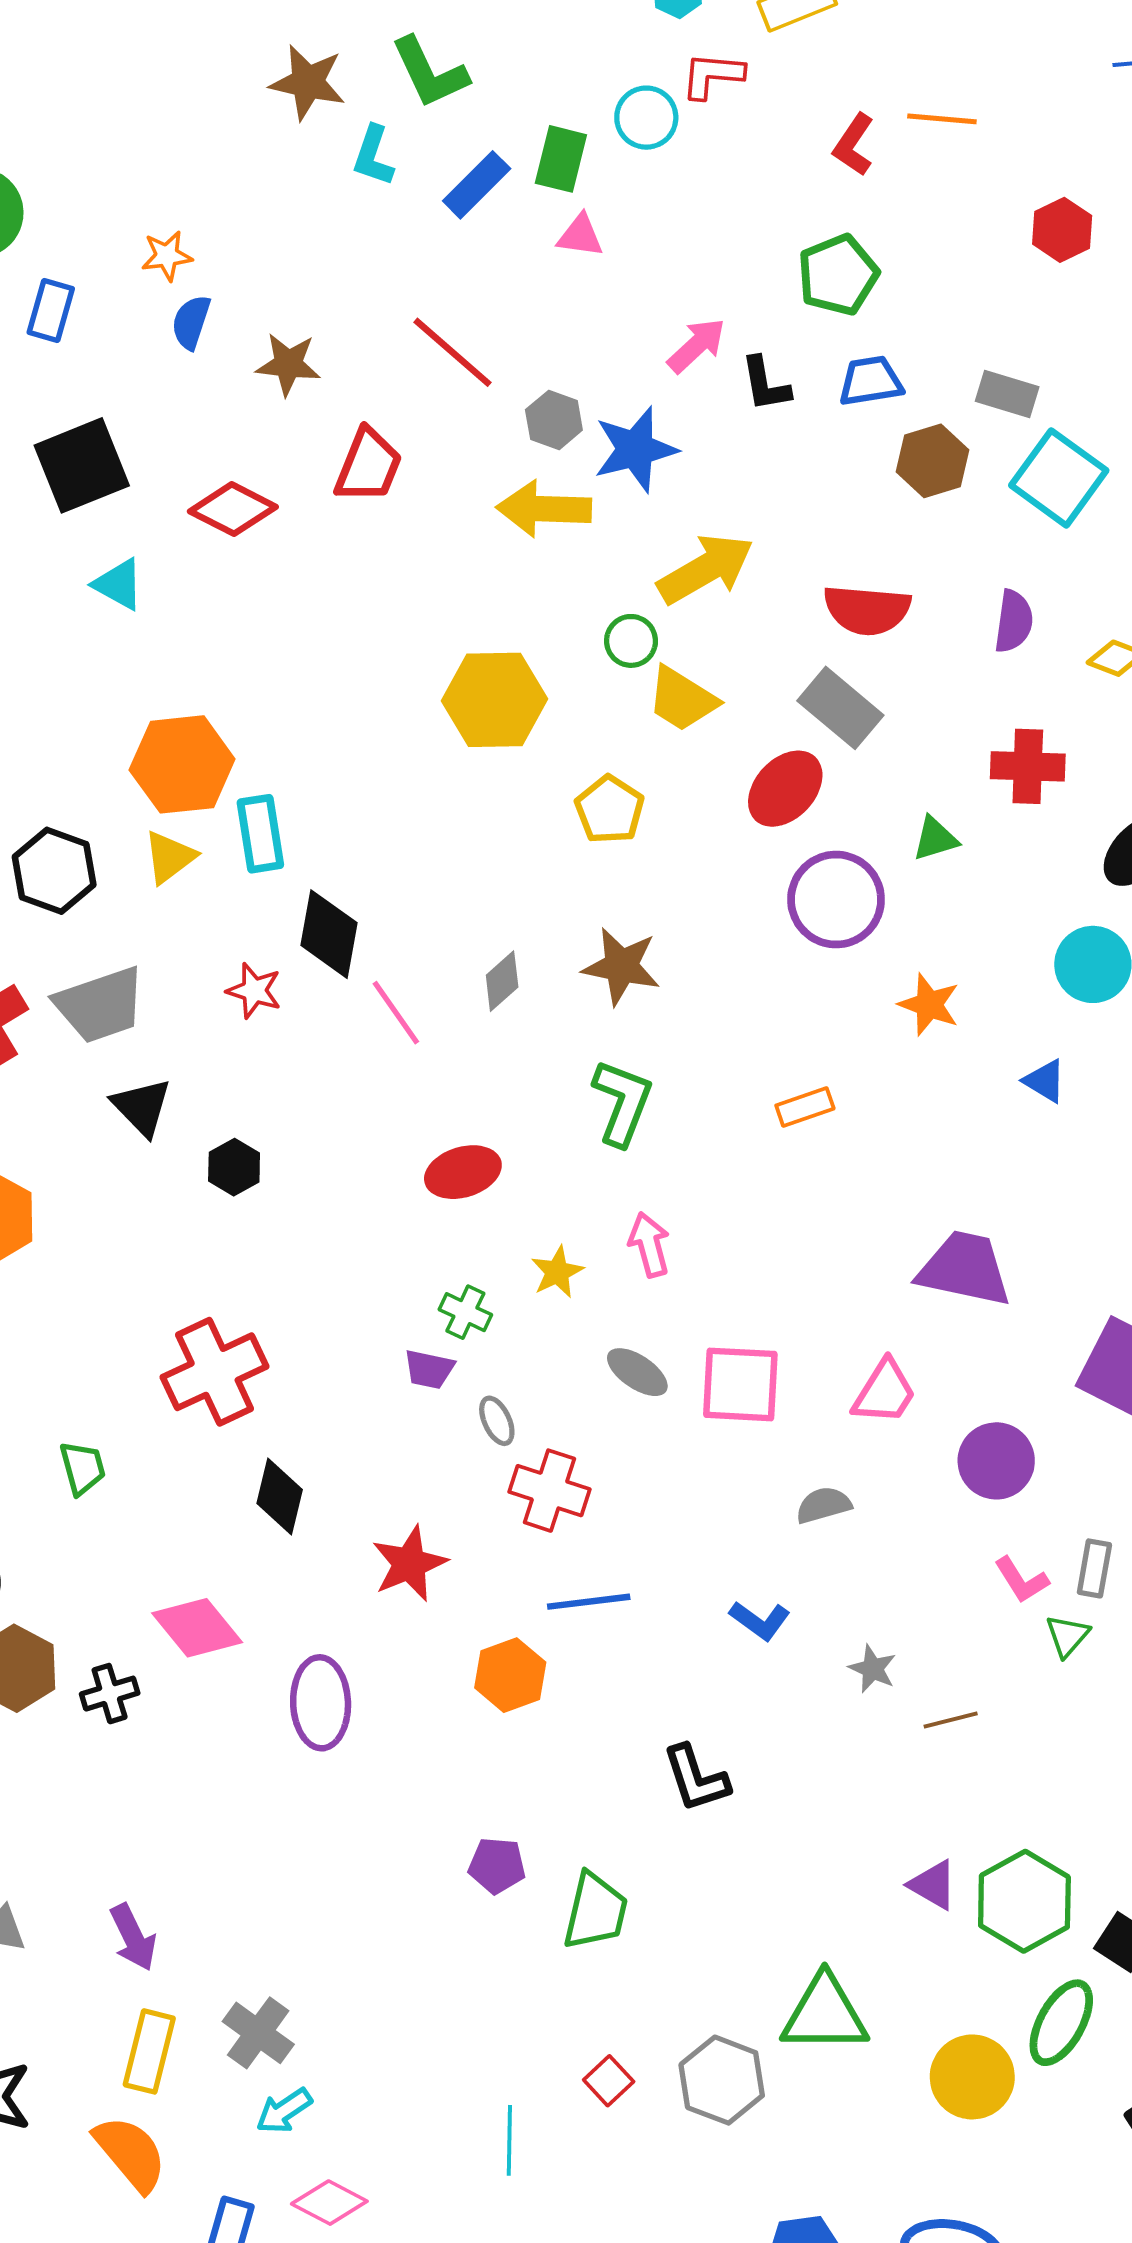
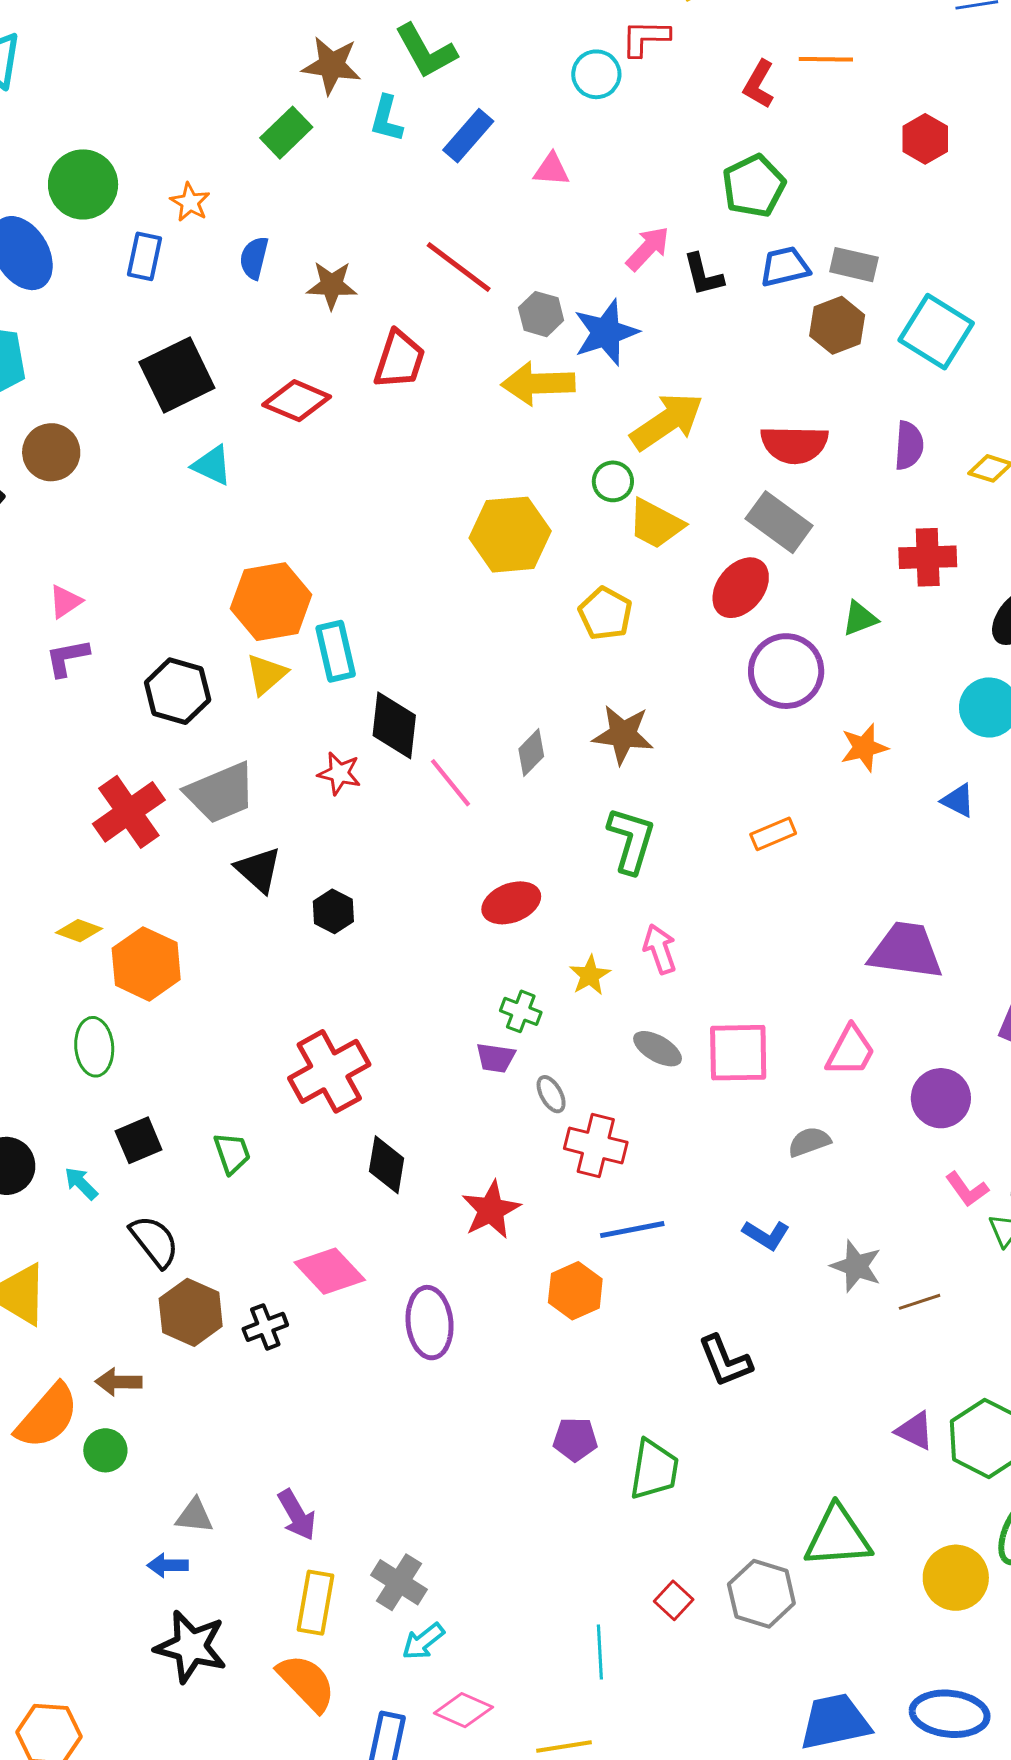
green rectangle: (561, 159) -> (286, 133), moved, turned 36
orange star: (167, 256) -> (190, 202), moved, turned -30
gray rectangle: (1007, 394) -> (854, 265), moved
orange star: (929, 1005) -> (864, 748), turned -30
gray star: (873, 1669) -> (856, 1266), size x1.4

